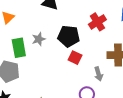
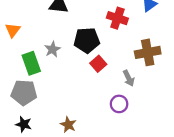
red cross: (97, 22) -> (117, 18), turned -30
red square: (75, 58) -> (98, 64), turned 32

